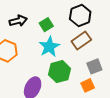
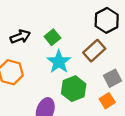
black hexagon: (80, 15) -> (107, 20), moved

